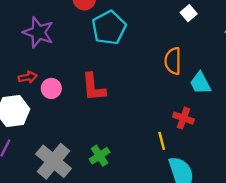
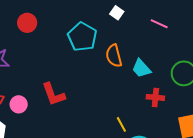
cyan pentagon: (109, 28) -> (82, 37), moved
red cross: (183, 118) -> (155, 97), moved

